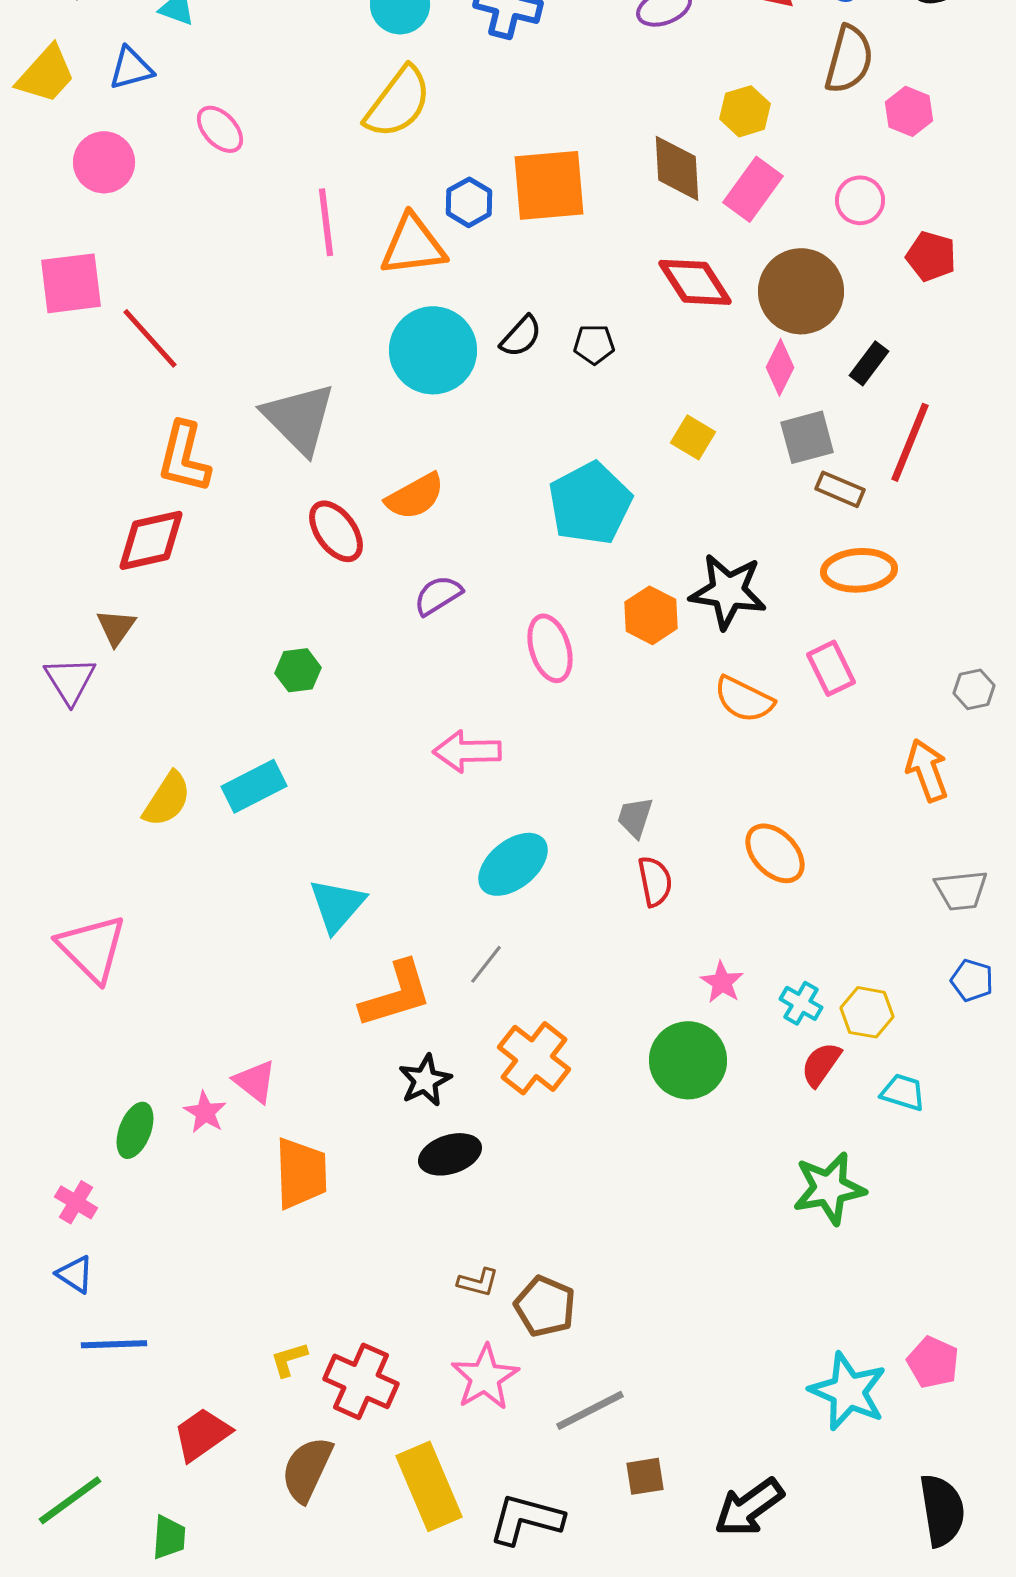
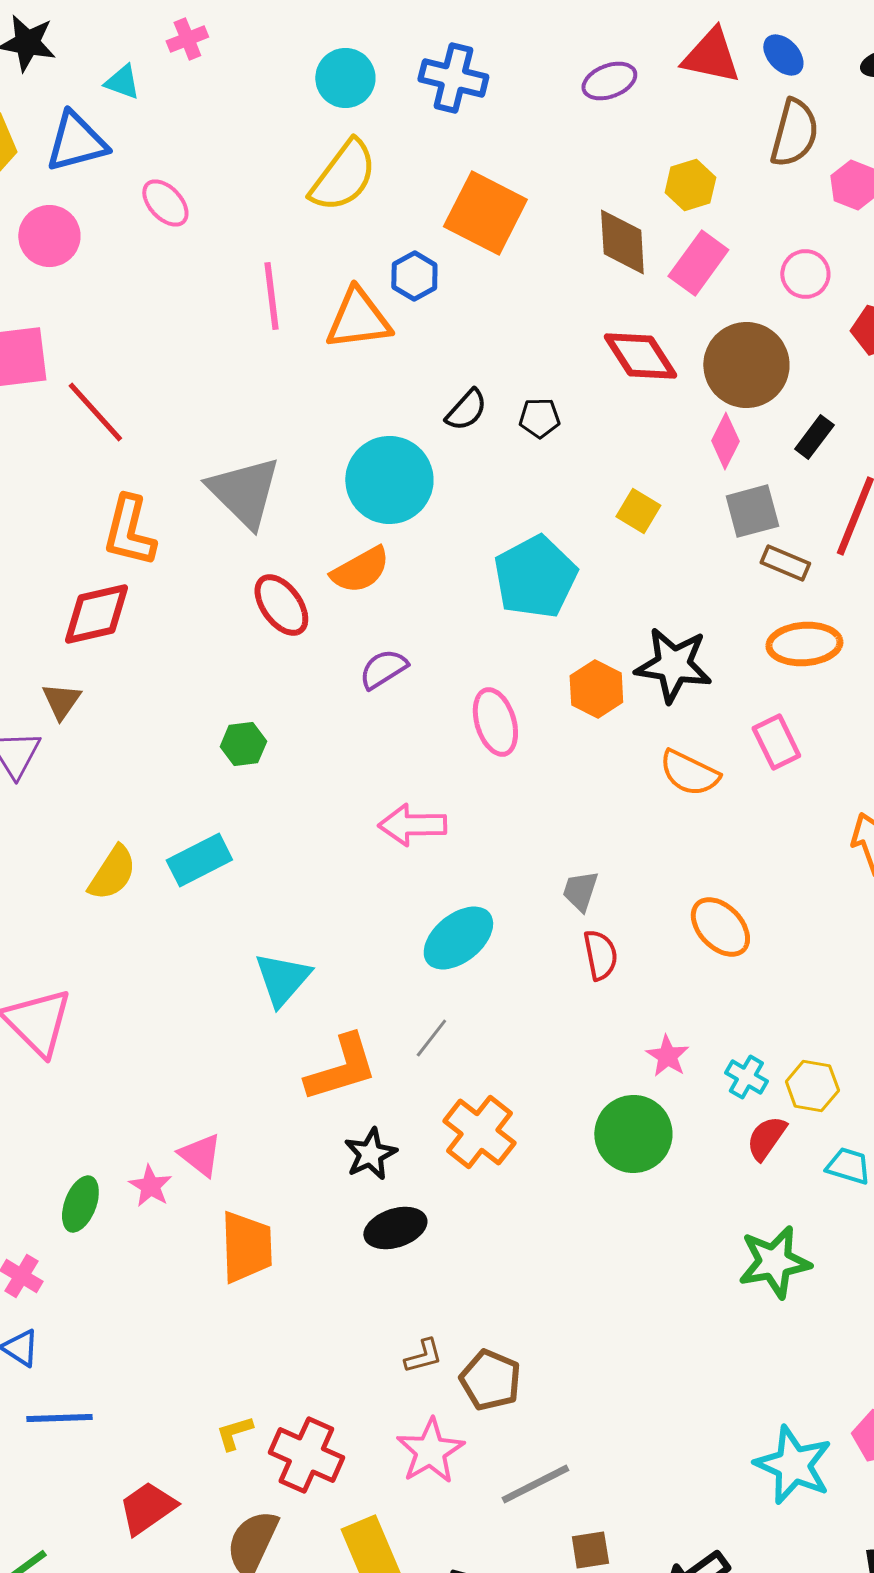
blue triangle: (131, 68) -> (76, 142), size x1.4
orange square: (549, 185) -> (485, 213), moved, turned 32
cyan circle: (433, 350) -> (389, 480), moved
brown L-shape: (478, 1282) -> (423, 1356), turned -30

